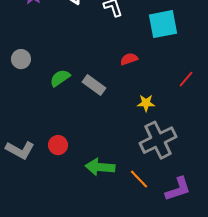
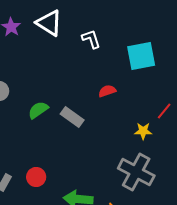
yellow star: (146, 103) -> (143, 131), moved
gray cross: (158, 140) -> (136, 172), turned -36

